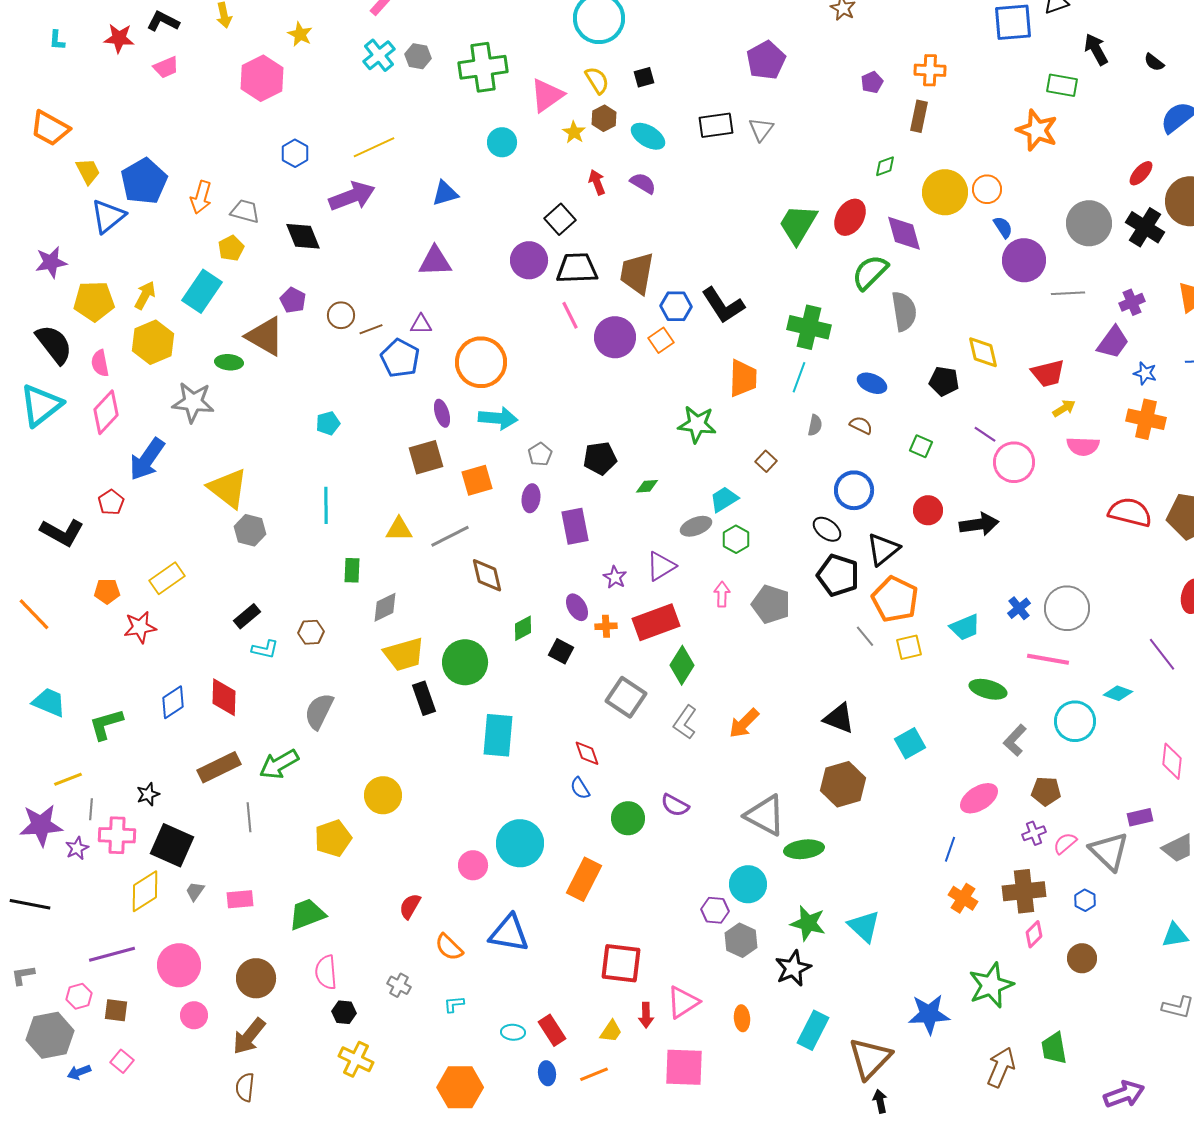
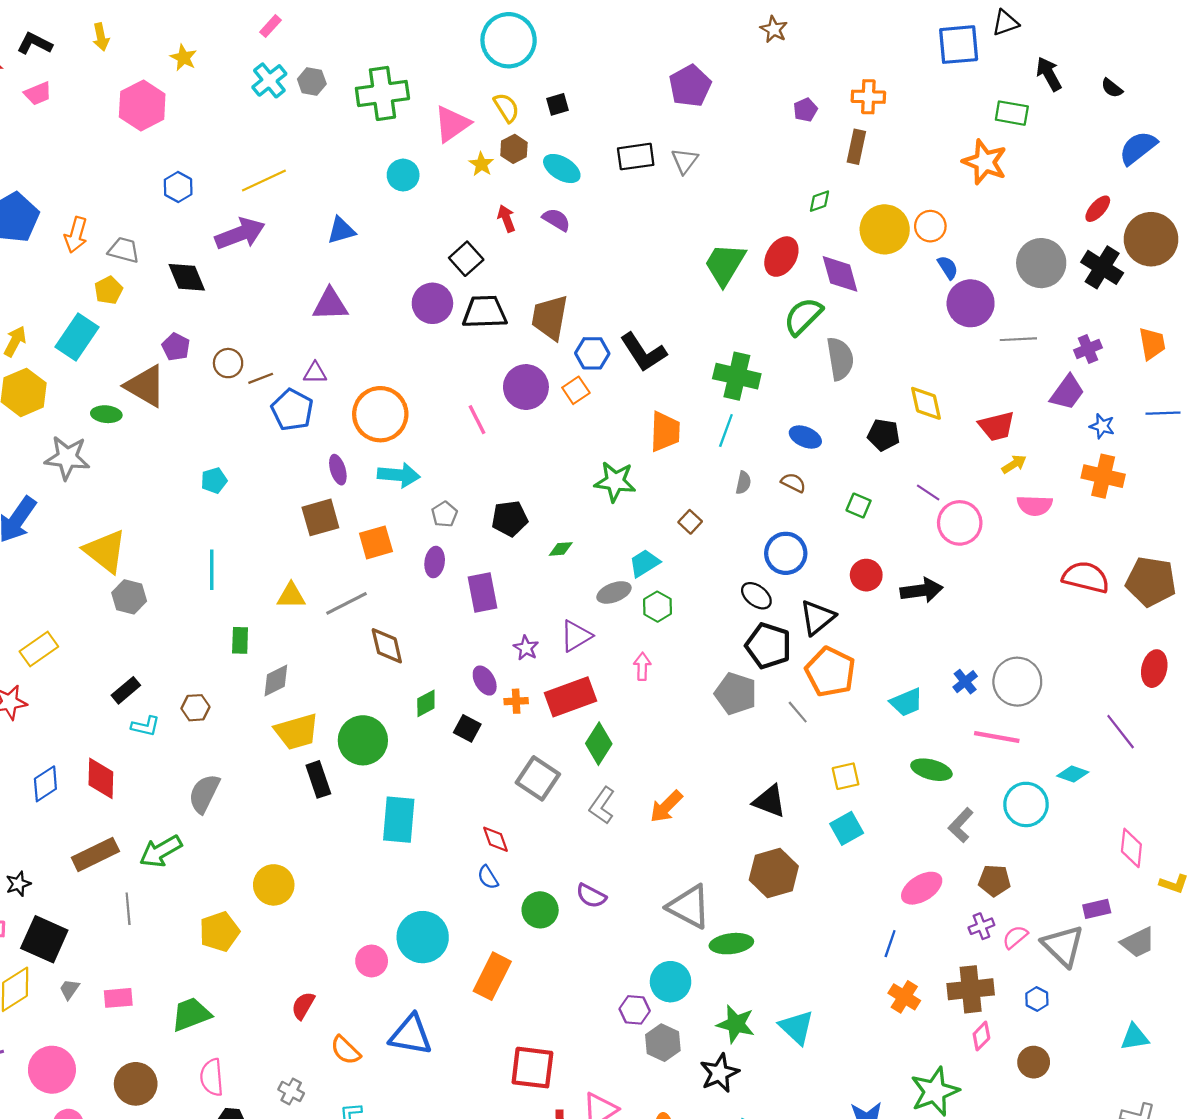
pink line: (570, 315) -> (477, 420), moved
gray pentagon: (771, 604) -> (736, 694), moved
yellow square: (909, 647) -> (846, 776), moved

